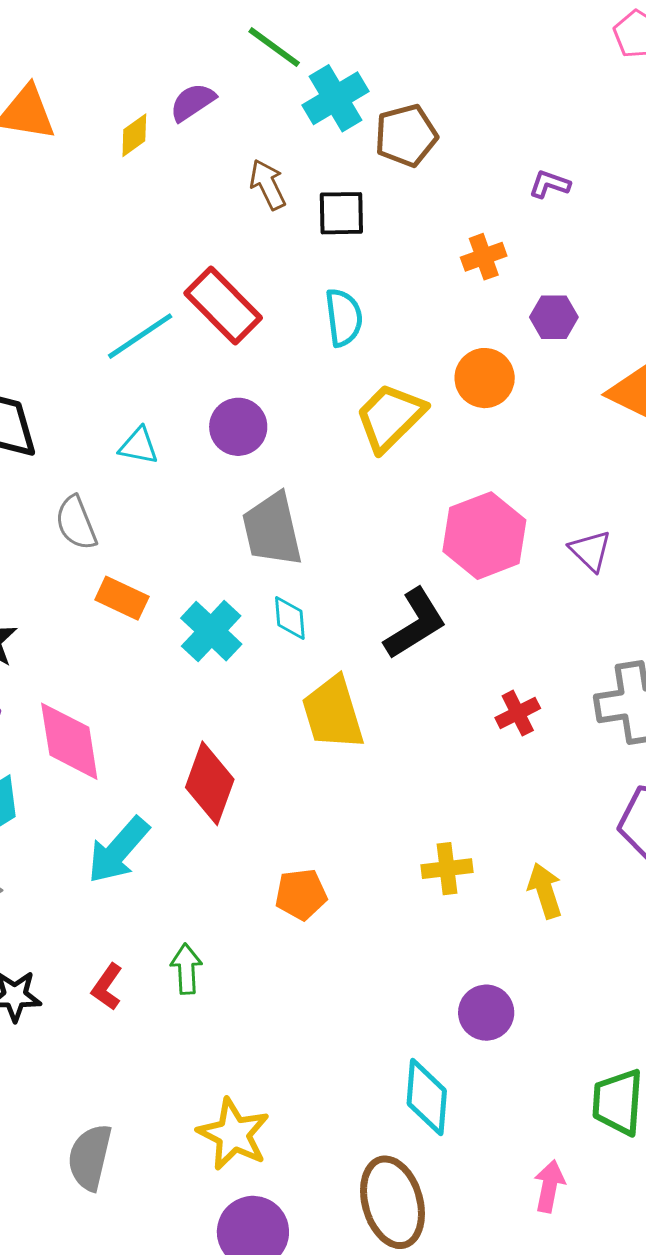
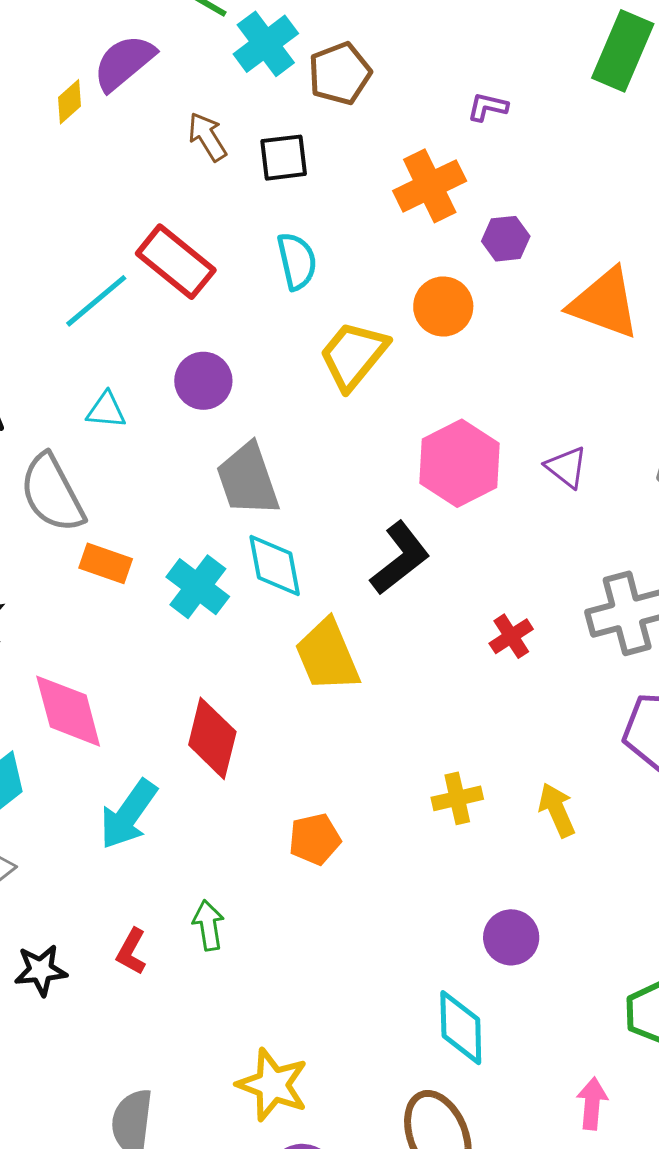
purple semicircle: (193, 102) -> (124, 63), size x1.4
orange cross: (484, 257) -> (430, 186), size x1.6
gray semicircle: (76, 523) -> (52, 493), size x1.5
cyan diamond: (290, 618) -> (275, 565), size x1.5

